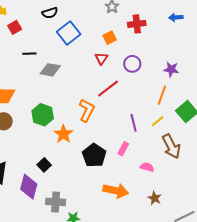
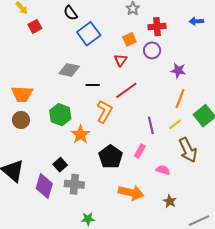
black semicircle: (50, 13) -> (71, 13), turned 70
black line: (29, 54) -> (93, 85), moved
purple circle: (132, 64) -> (152, 50), moved
purple star: (171, 69) -> (178, 71), moved
gray cross: (56, 202) -> (74, 184), moved

